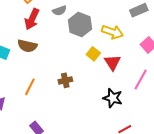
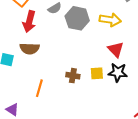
yellow square: (93, 54) -> (97, 73), moved, turned -32
brown cross: (65, 80) -> (73, 76), turned 32
black star: (113, 98) -> (118, 72), moved

